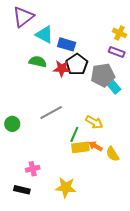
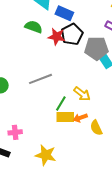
orange arrow: (95, 146) -> (80, 118), turned -56

